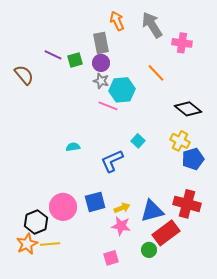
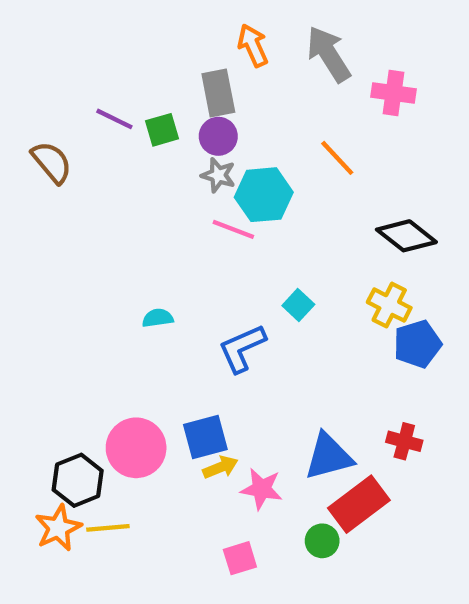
red cross: (187, 204) -> (404, 441), size x0.6
yellow arrow: (122, 208) -> (220, 467), moved

